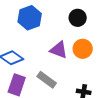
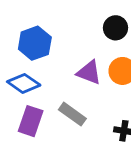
blue hexagon: (30, 18) -> (35, 43), moved

